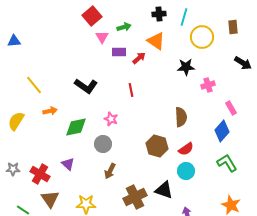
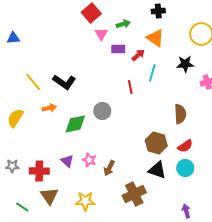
cyan line: (184, 17) -> (152, 73), moved
black L-shape: (86, 86) -> (64, 82), moved
pink star: (111, 119) -> (89, 160), moved
gray circle: (103, 144) -> (102, 111), moved
red cross: (40, 174) -> (39, 171), turned -30
black triangle: (164, 190) -> (157, 170), moved

